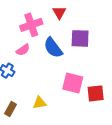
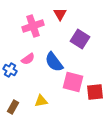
purple square: (80, 38) -> (80, 39), turned 30
blue semicircle: (53, 48) -> (54, 62), moved
pink semicircle: (23, 50) -> (28, 59), moved

